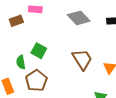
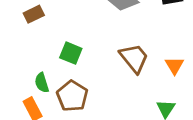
green semicircle: (21, 62) -> (42, 83), moved

